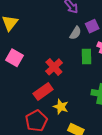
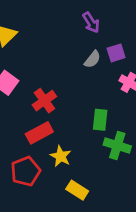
green rectangle: (87, 56) -> (100, 120), moved
red cross: (54, 67) -> (44, 101), moved

